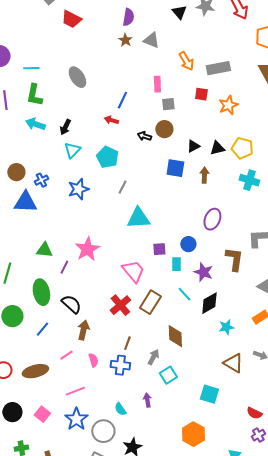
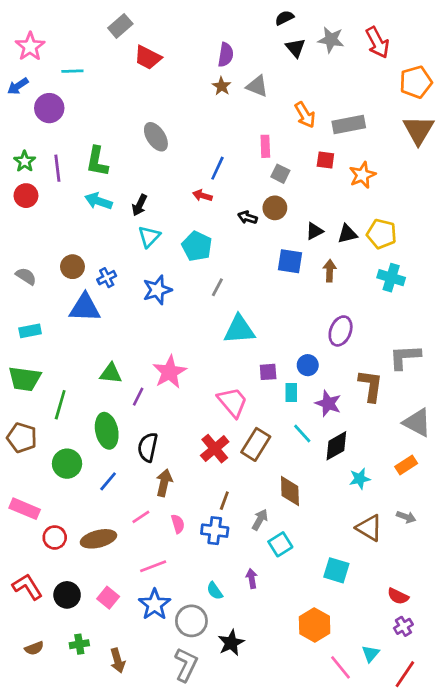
cyan line: (31, 68) -> (72, 71), moved
gray square: (168, 104) -> (280, 174), turned 32
black semicircle: (71, 304) -> (148, 447), turned -120

